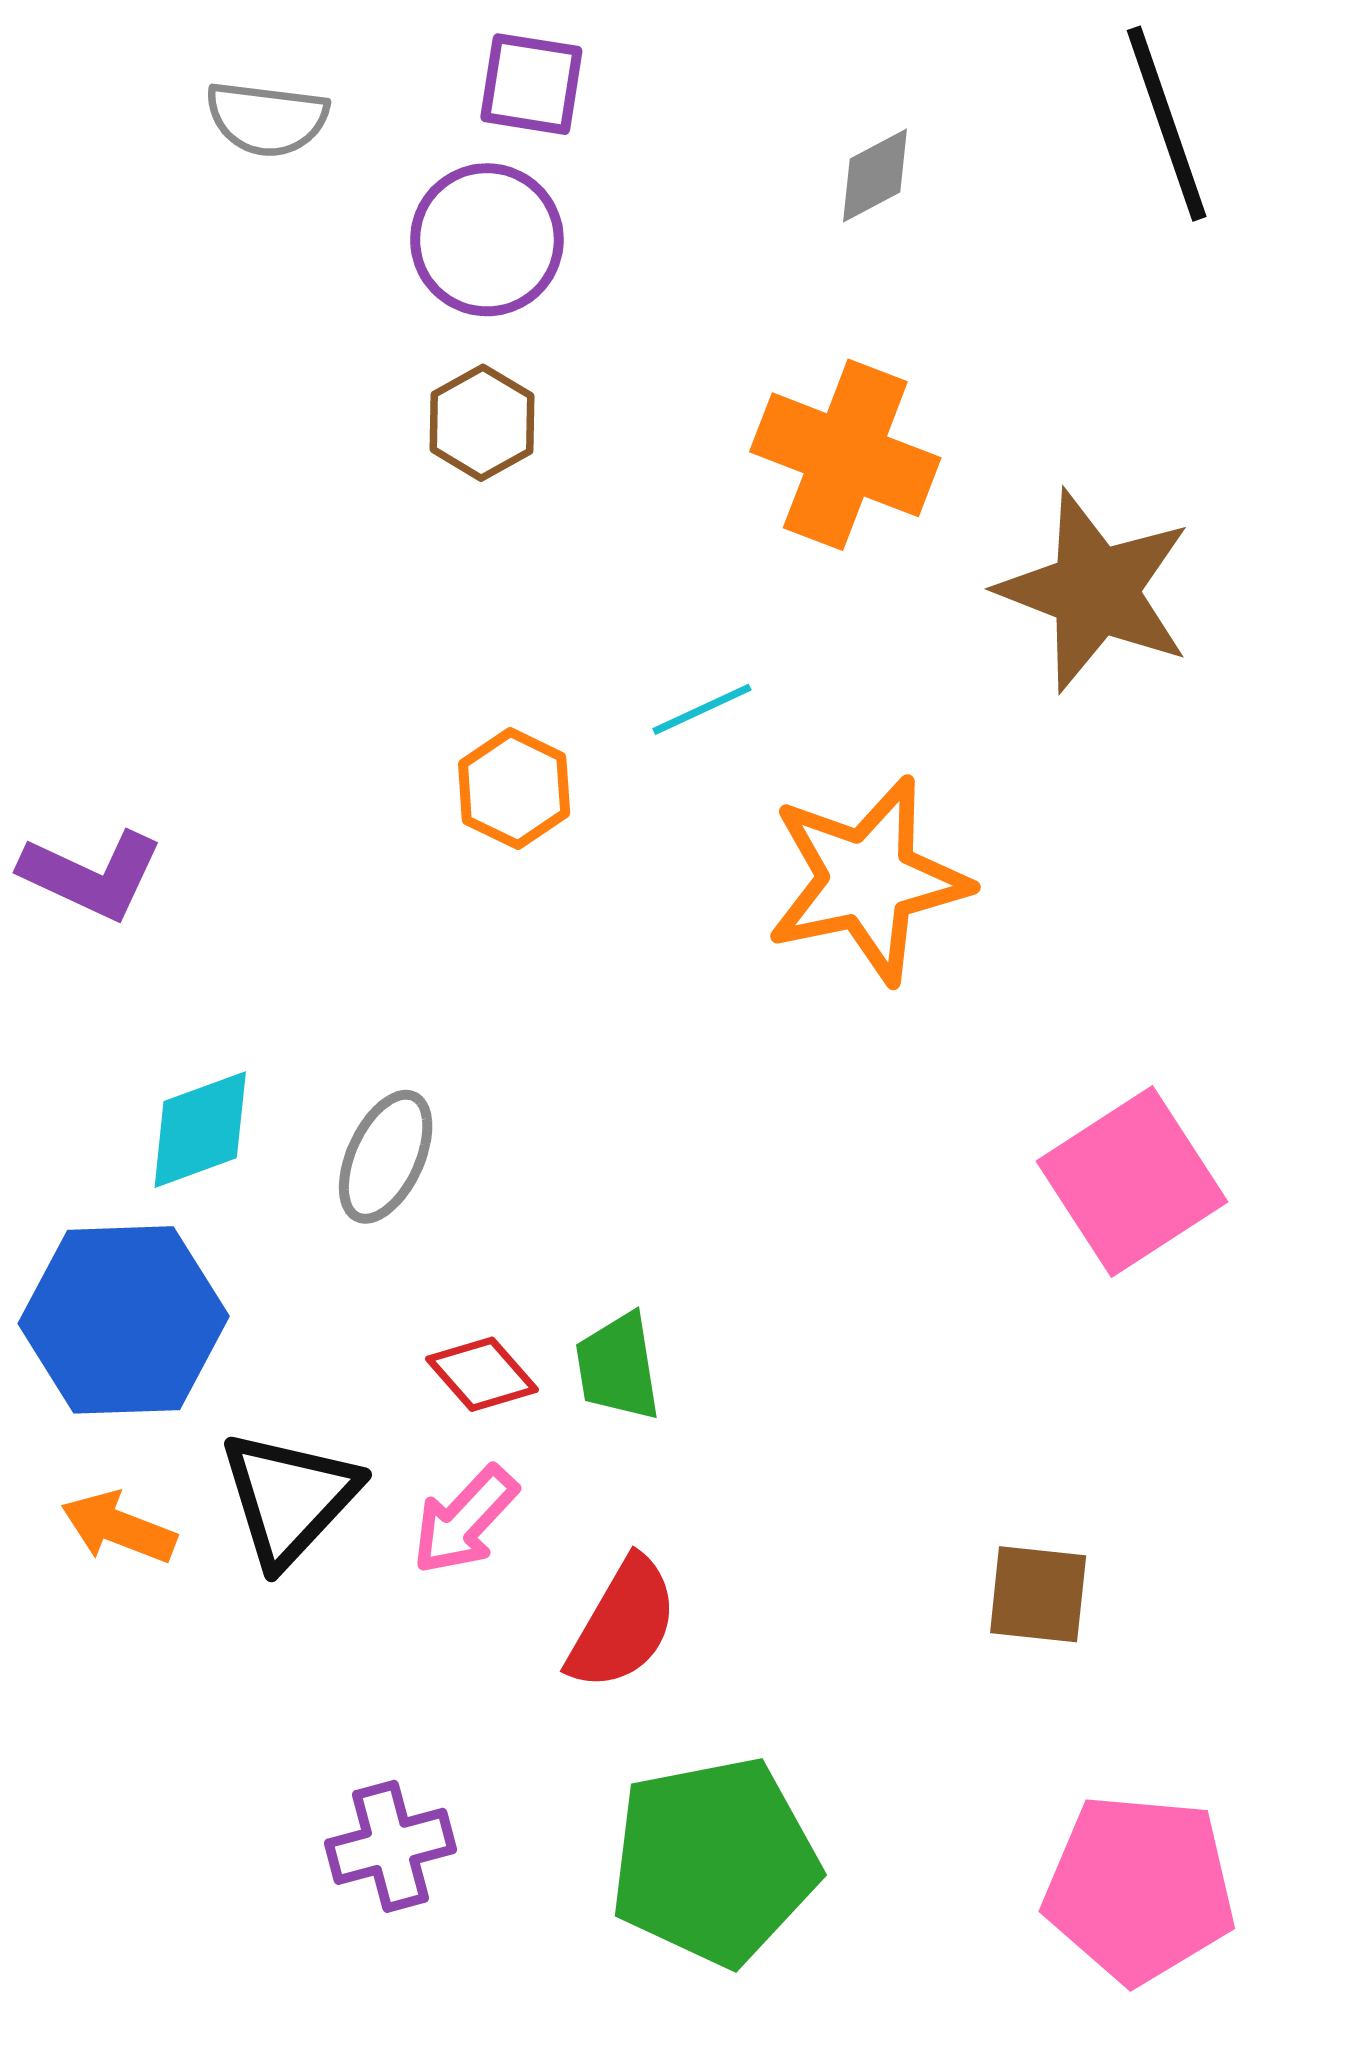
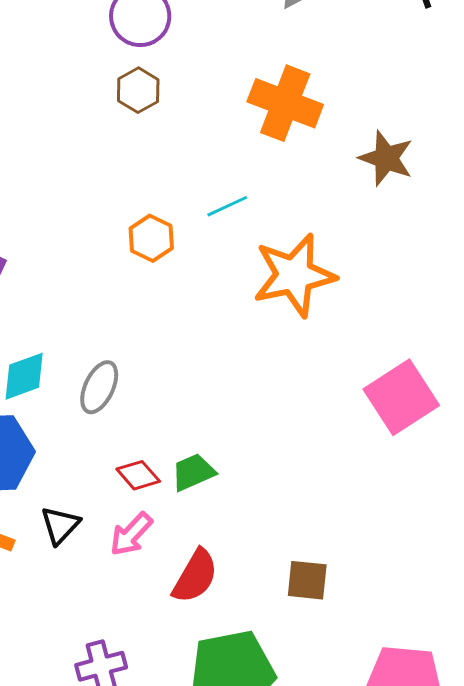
brown star: (1095, 591) -> (386, 158), size x0.7
green trapezoid: (618, 1367) -> (193, 472), turned 75
black triangle: (289, 1498) -> (60, 525), size x0.7
brown square: (1038, 1594) -> (307, 580), moved

